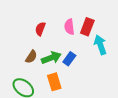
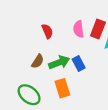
red semicircle: (40, 29) -> (47, 31), turned 136
blue rectangle: (69, 59) -> (79, 63), turned -64

